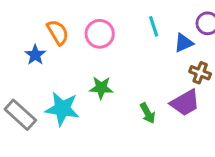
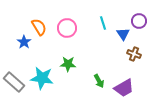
blue triangle: (184, 43) -> (123, 34), turned -40
purple trapezoid: (185, 103) -> (124, 88), moved

